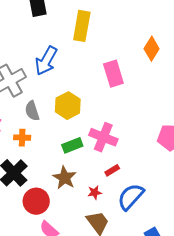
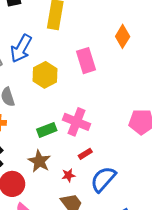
yellow hexagon: (68, 106) -> (45, 75), moved

